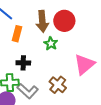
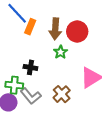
orange rectangle: (17, 34) -> (30, 27), moved

